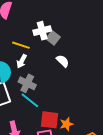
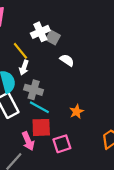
yellow line: (21, 45) -> (20, 51), turned 42
red square: (49, 120) -> (41, 127), moved
orange star: (66, 124) -> (77, 112), moved

